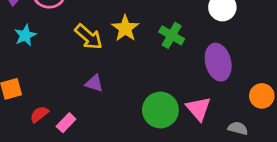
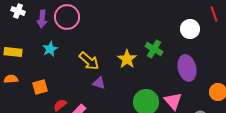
yellow star: (125, 28) -> (127, 59), moved
yellow arrow: (89, 37) -> (89, 61), moved

